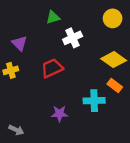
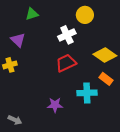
green triangle: (53, 17) -> (32, 14), moved
yellow circle: (113, 18) -> (85, 15), moved
red trapezoid: (52, 68) -> (66, 63), moved

